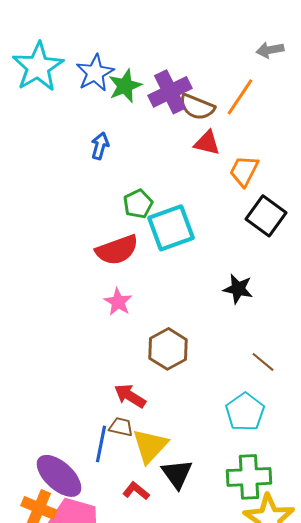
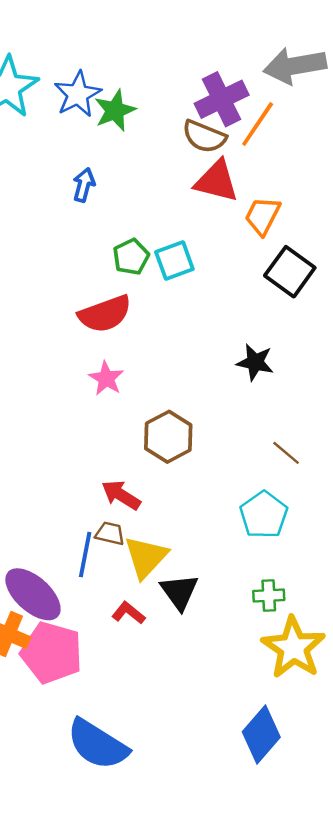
gray arrow: (270, 50) -> (295, 66), size x1.8
purple cross: (170, 92) -> (222, 99), moved
red triangle: (207, 143) -> (217, 181), size x1.4
cyan square: (171, 228) -> (174, 261), moved, size x0.7
green cross: (249, 477) -> (269, 596), size x0.6

